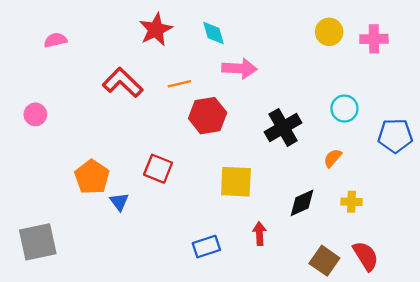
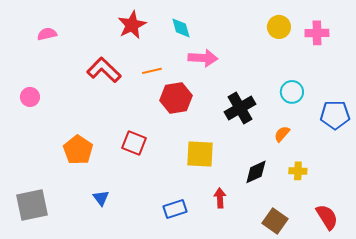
blue triangle: (119, 202) -> (101, 198), moved
red semicircle: (366, 256) -> (327, 217), moved

